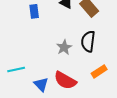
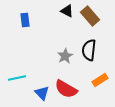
blue rectangle: (34, 11) -> (25, 20), moved

